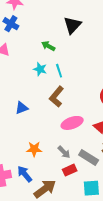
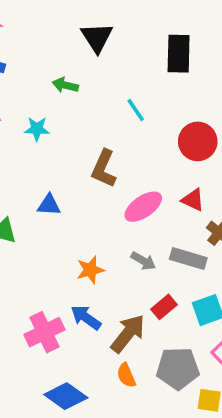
cyan star: (40, 69) -> (37, 129), moved
cyan line: (59, 71) -> (136, 110), moved
blue triangle: (22, 108) -> (49, 205), turned 40
red rectangle: (70, 170) -> (164, 307), moved

